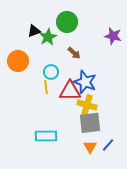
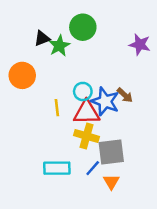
brown arrow: (74, 53) -> (125, 95), moved
cyan circle: (51, 72) -> (83, 91), moved
yellow cross: (87, 105) -> (87, 136), moved
blue line: (108, 145) -> (93, 168), moved

